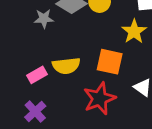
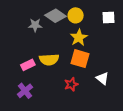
yellow star: (134, 32) -> (79, 38), moved
red star: (99, 98) -> (71, 84), size x0.6

